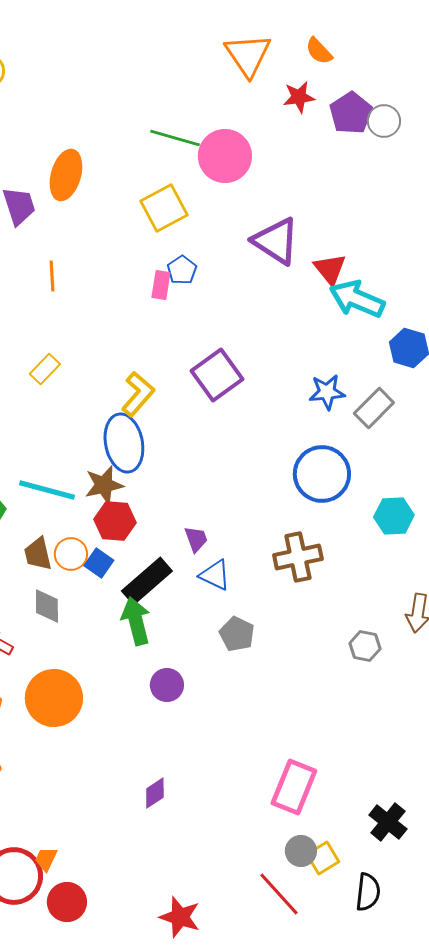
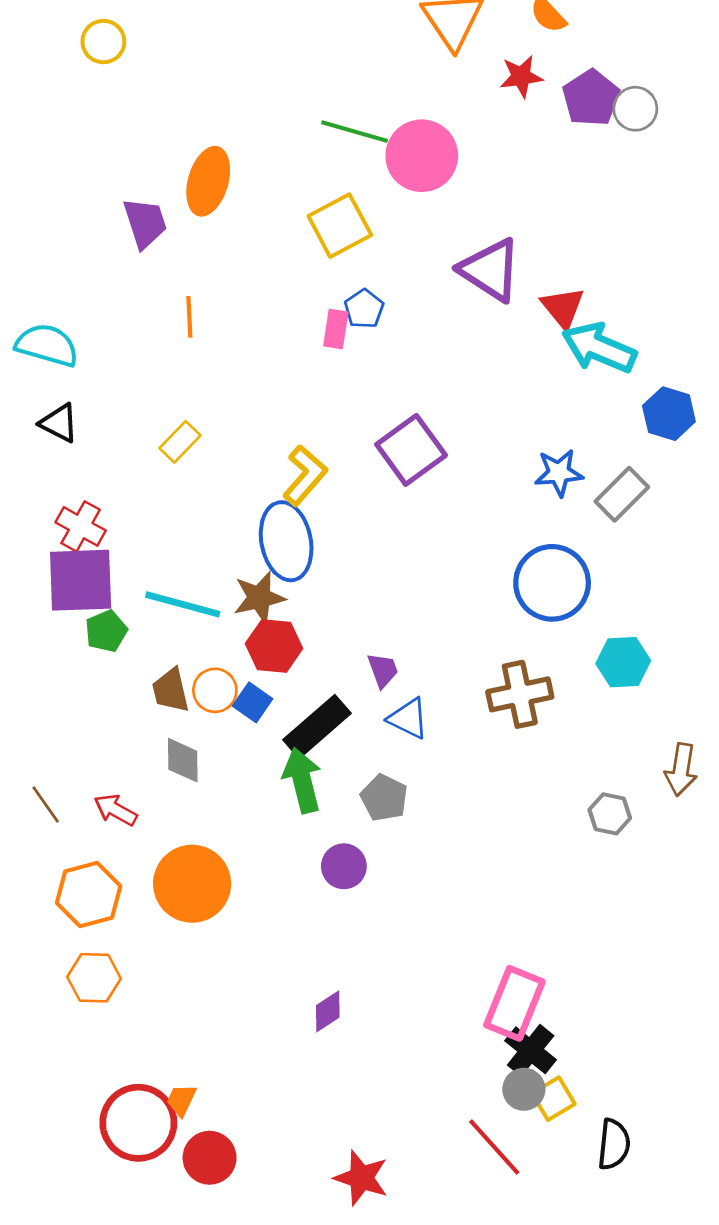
cyan hexagon: (394, 516) -> (623, 662), moved
gray pentagon: (237, 634) -> (384, 798), moved
black cross: (388, 822) -> (531, 1050), moved

